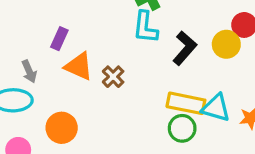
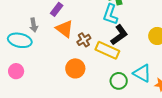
black L-shape: (185, 48) -> (119, 35), moved
yellow rectangle: (186, 103) -> (107, 50), moved
orange circle: (62, 128) -> (75, 68), moved

